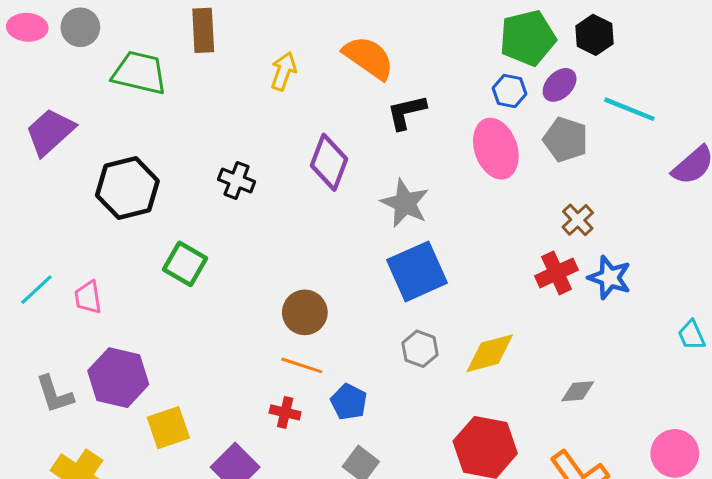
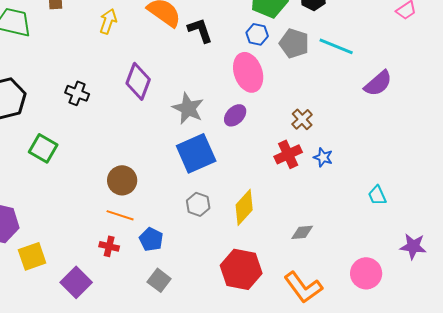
purple ellipse: (560, 85) -> (235, 115), moved
black L-shape: (406, 112) -> (200, 30), moved, turned 84
gray pentagon: (566, 140) -> (294, 43), moved
blue star: (610, 278) -> (323, 157), size x0.7
yellow diamond: (490, 353) -> (244, 207), turned -33

